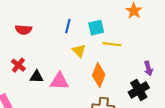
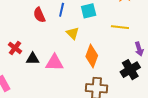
red semicircle: (24, 30) -> (39, 15), moved, turned 63
yellow line: (112, 44) -> (120, 27), moved

